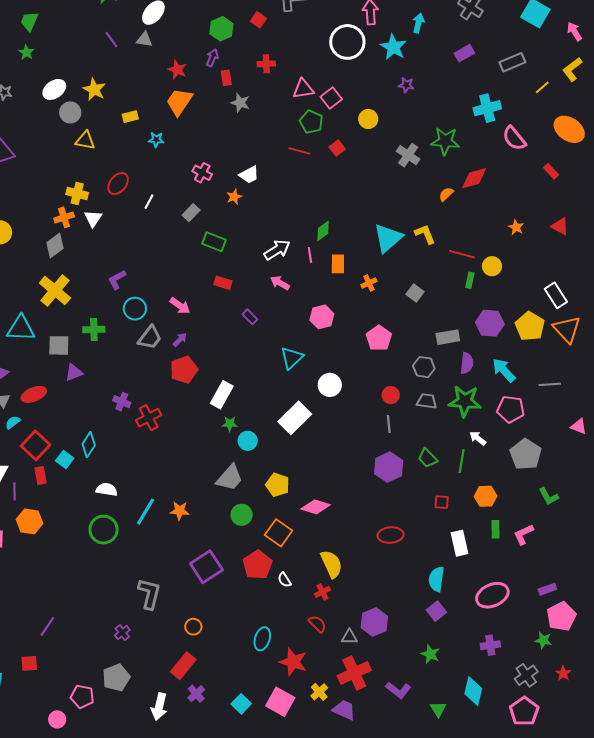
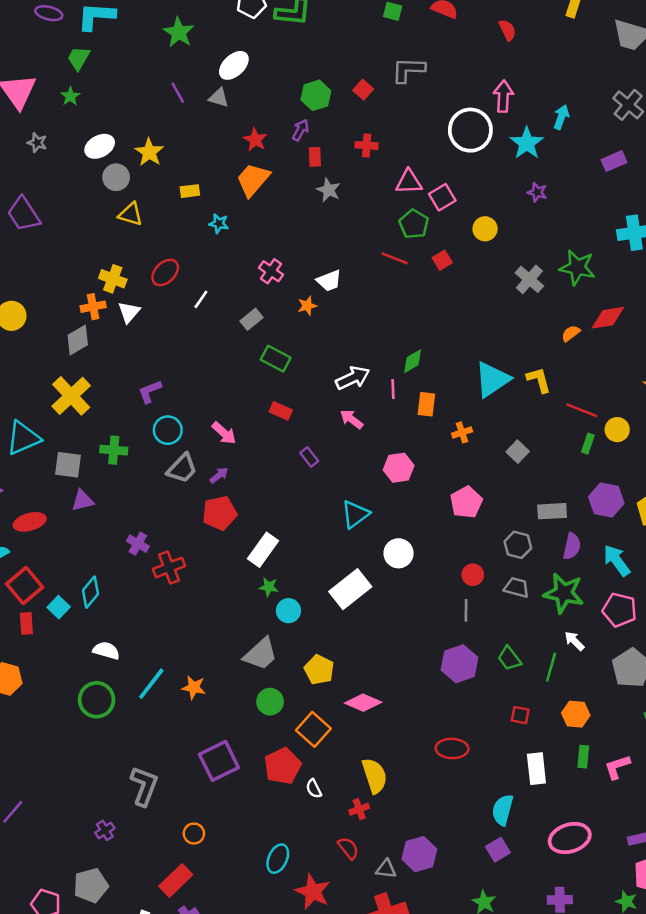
cyan triangle: (21, 328) -> (23, 438), turned -32

